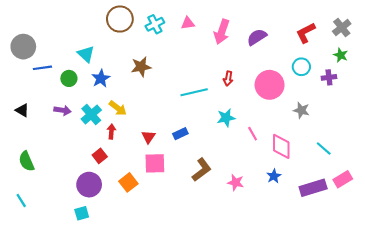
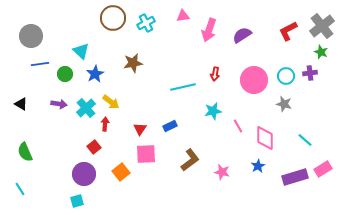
pink triangle: (188, 23) -> (183, 16), moved
gray cross: (342, 27) -> (322, 26), size x1.4
gray circle: (23, 47) -> (31, 36), moved
cyan circle: (301, 67) -> (286, 76), moved

